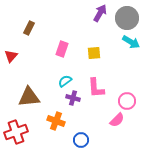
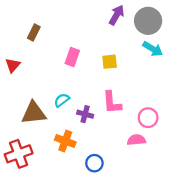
cyan semicircle: (65, 81) -> (62, 100), moved
pink semicircle: (117, 120) -> (136, 140), turned -140

